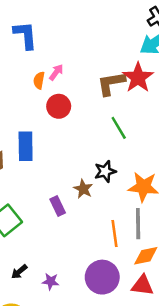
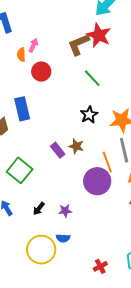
brown star: (83, 189) -> (76, 146), moved
purple circle: (102, 277) -> (97, 181), moved

